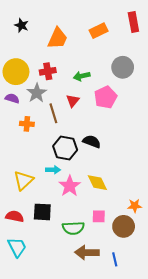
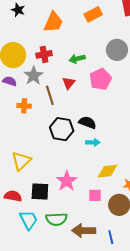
cyan arrow: (53, 170) -> (93, 142), moved
yellow diamond: (97, 183) -> (107, 171), moved, turned -70
pink star: (70, 186) -> (67, 181), moved
green semicircle: (73, 228) -> (56, 219), moved
cyan trapezoid: (17, 247) -> (28, 220), moved

